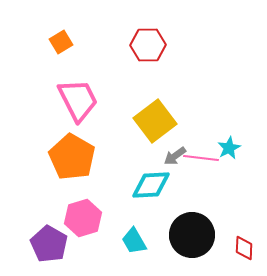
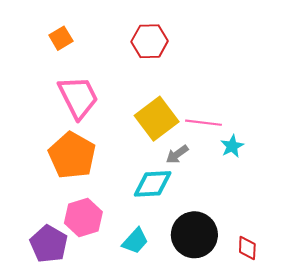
pink line: (201, 158) -> (204, 123), moved
cyan trapezoid: (134, 241) -> (135, 241), turned -108

